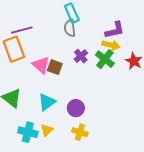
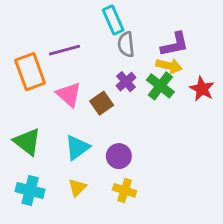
gray semicircle: (70, 28) -> (126, 44), moved
purple line: (22, 30) -> (64, 50), moved
brown square: (55, 67) -> (102, 103), moved, turned 35
cyan cross: (28, 132) -> (30, 190), moved

